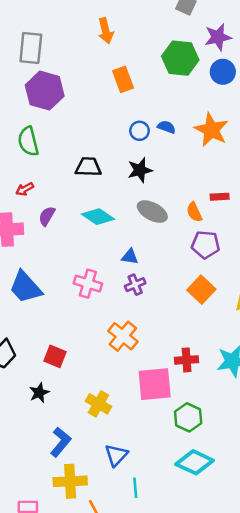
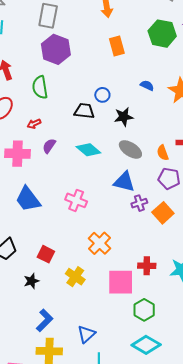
blue circle: (139, 131) -> (102, 95), moved
blue triangle: (130, 257) -> (124, 182), moved, size x1.6
purple cross: (135, 285) -> (139, 203), moved
yellow cross: (98, 404) -> (75, 277), moved

